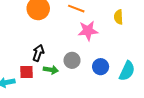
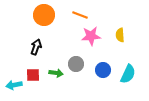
yellow semicircle: (119, 17) -> (120, 35), moved
black arrow: (38, 53) -> (36, 47), moved

